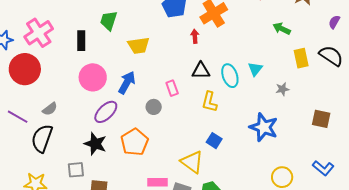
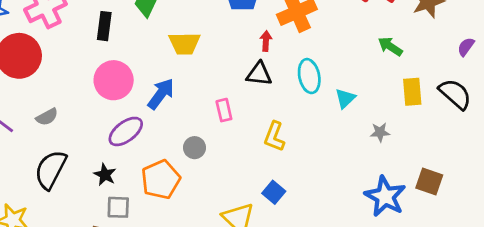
black triangle: (201, 71) -> (259, 74), moved
cyan ellipse: (230, 76) -> (309, 76), moved
gray circle: (154, 107) -> (195, 148), moved
blue star: (264, 127) -> (385, 196), moved
black semicircle: (42, 138) -> (51, 170), moved
black star: (95, 144) -> (105, 175), size x0.7
gray square: (76, 170) -> (118, 207), moved

